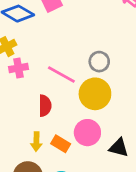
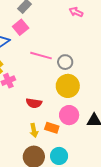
pink line: (61, 75) -> (41, 56), moved
red semicircle: (45, 106) -> (34, 103), turned 112

